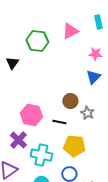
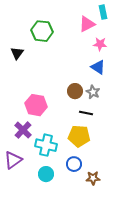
pink triangle: (70, 31) -> (87, 24), moved
blue triangle: (93, 77) -> (98, 67), turned -42
gray star: (87, 113) -> (93, 92), moved
black line: (59, 122) -> (86, 113), moved

